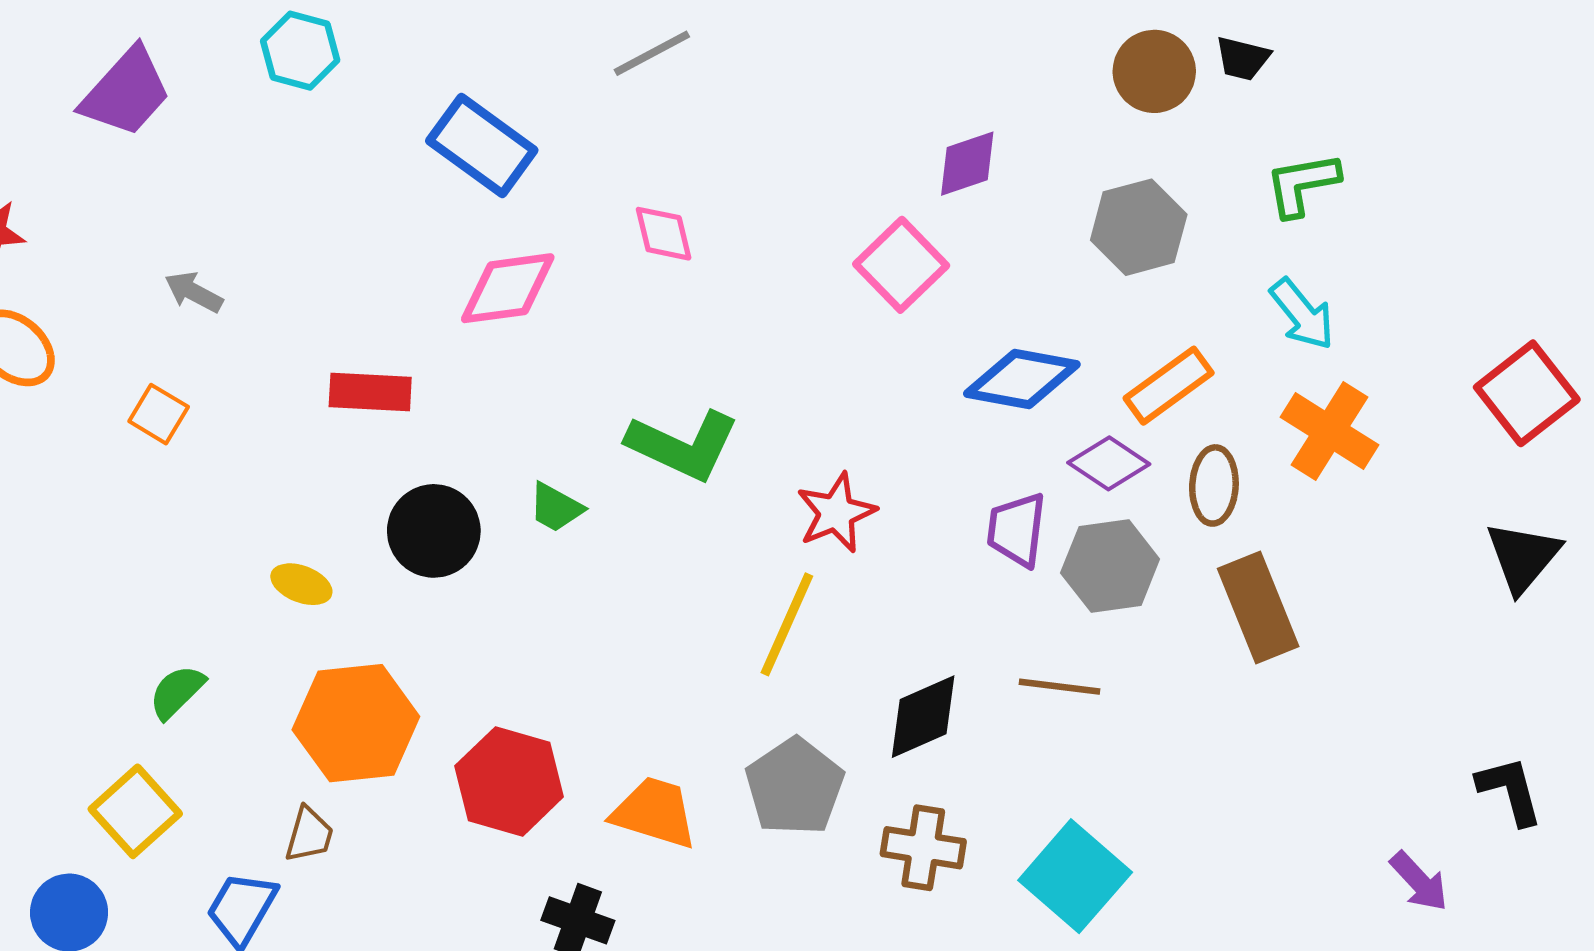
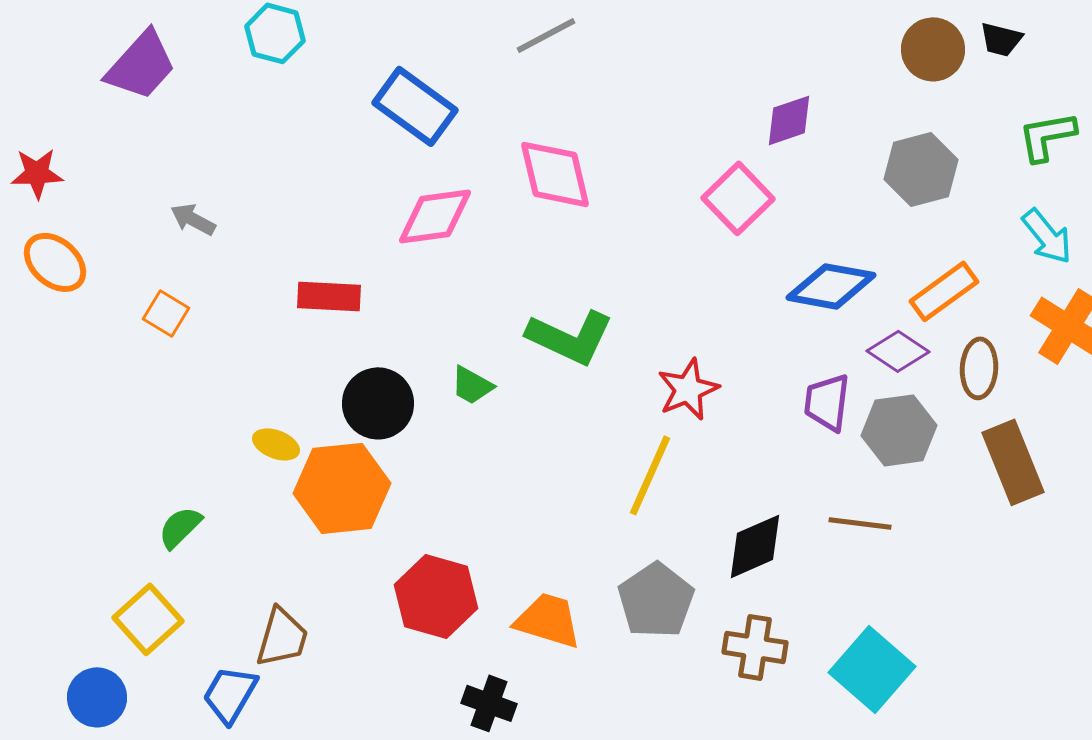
pink diamond: (664, 234) -> (555, 174), size x1.6
orange hexagon: (356, 723) -> (342, 488), moved
brown trapezoid: (309, 835) -> (282, 637), size x1.4

